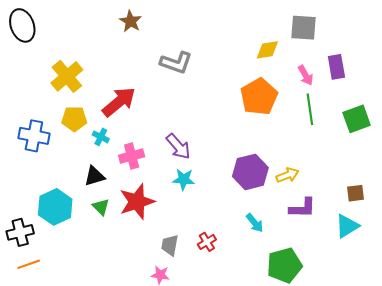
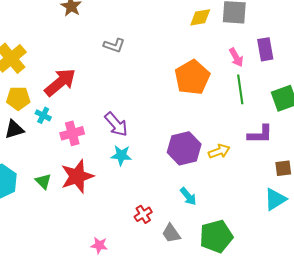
yellow diamond: (267, 50) -> (200, 17), moved
gray L-shape: (176, 63) -> (114, 45), size x0.7
black triangle: (94, 176) -> (14, 129), moved
purple L-shape: (302, 208) -> (260, 134), moved
gray trapezoid: (170, 245) -> (171, 233), moved, turned -45

